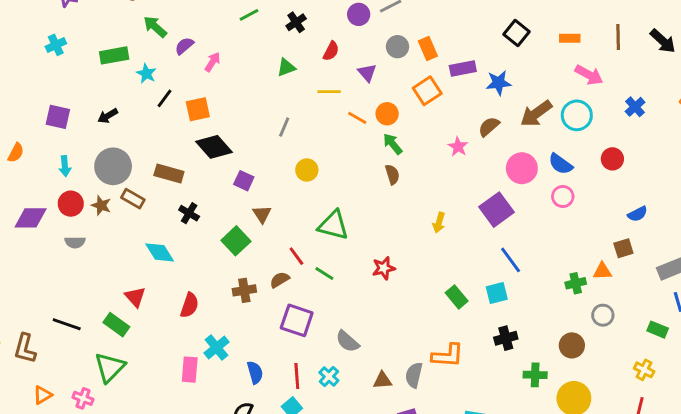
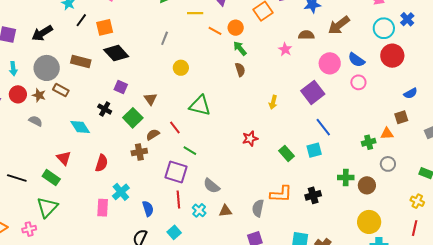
cyan circle: (577, 115) -> (384, 28), moved
black arrow: (108, 116) -> (42, 33), size x1.5
brown semicircle: (489, 127) -> (306, 35), turned 42
red circle: (612, 159) -> (392, 56), size x1.5
brown rectangle: (169, 173) -> (81, 61), moved
purple square: (244, 181) -> (121, 87), moved
black cross: (189, 213) -> (105, 109), moved
gray semicircle: (75, 242) -> (36, 121), moved, turned -152
red star: (384, 268) -> (250, 139), moved
green line: (324, 274) -> (190, 151), moved
brown semicircle: (280, 280) -> (153, 135), moved
black cross: (506, 338) -> (313, 195), moved
green cross: (535, 375) -> (346, 178), moved
red line: (297, 376) -> (178, 200), moved
brown triangle: (382, 380) -> (225, 211), moved
pink cross: (83, 398) -> (29, 229), turned -32

